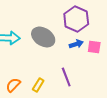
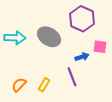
blue arrow: (76, 44) -> (82, 57), moved

